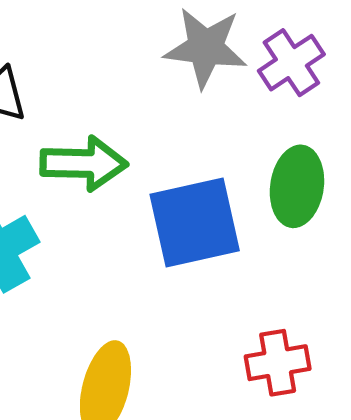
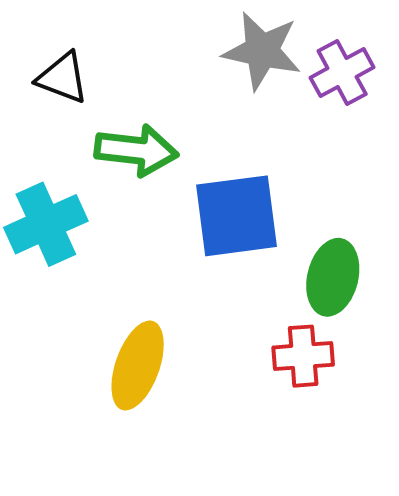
green ellipse: (297, 186) -> (333, 277), moved

